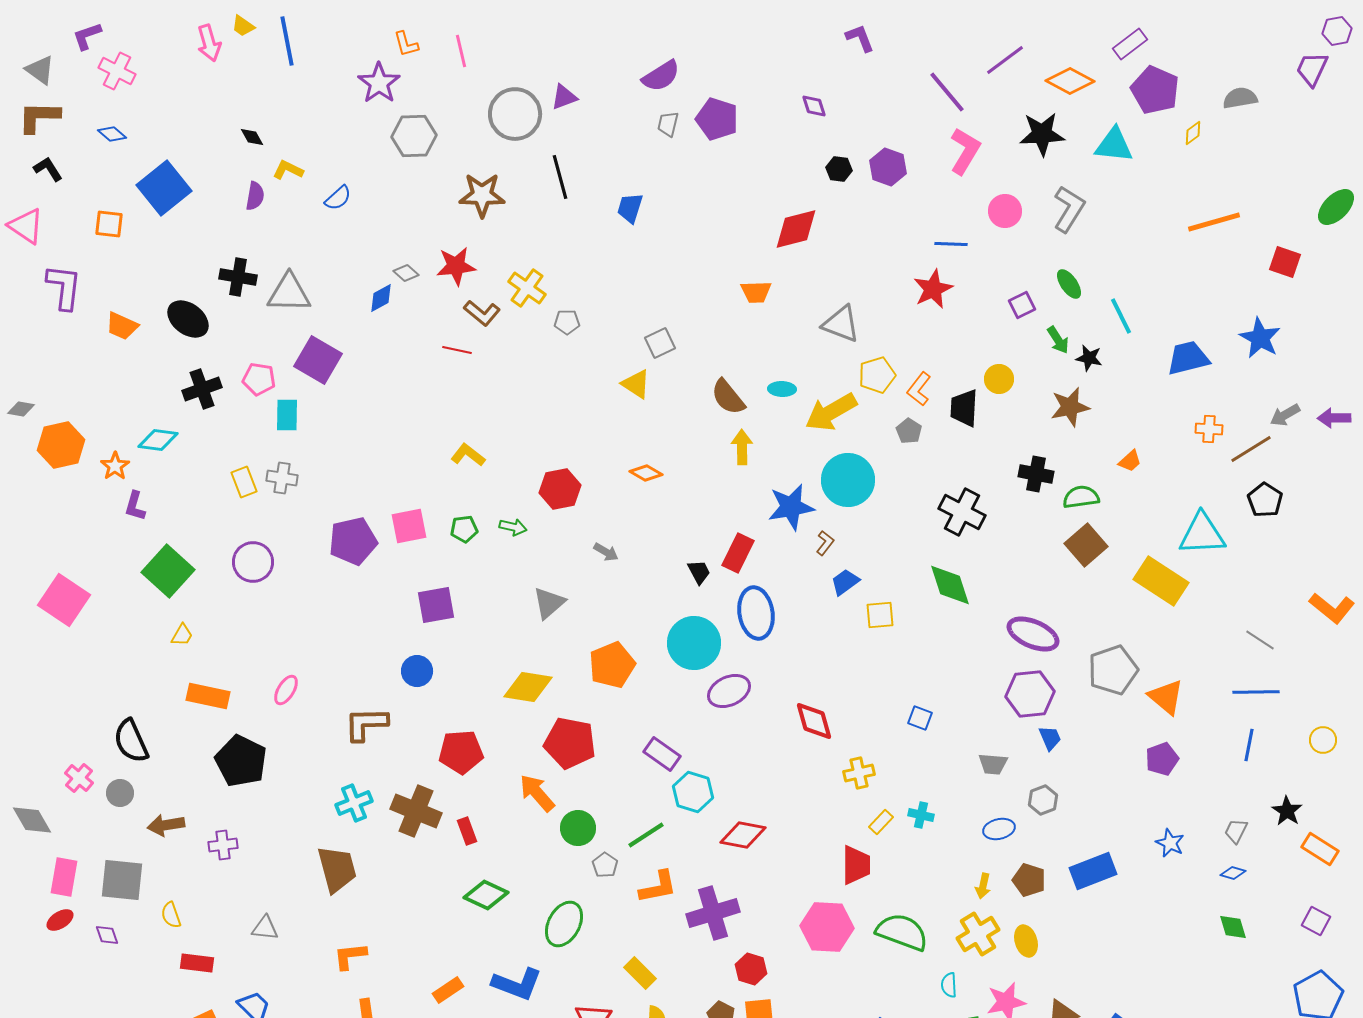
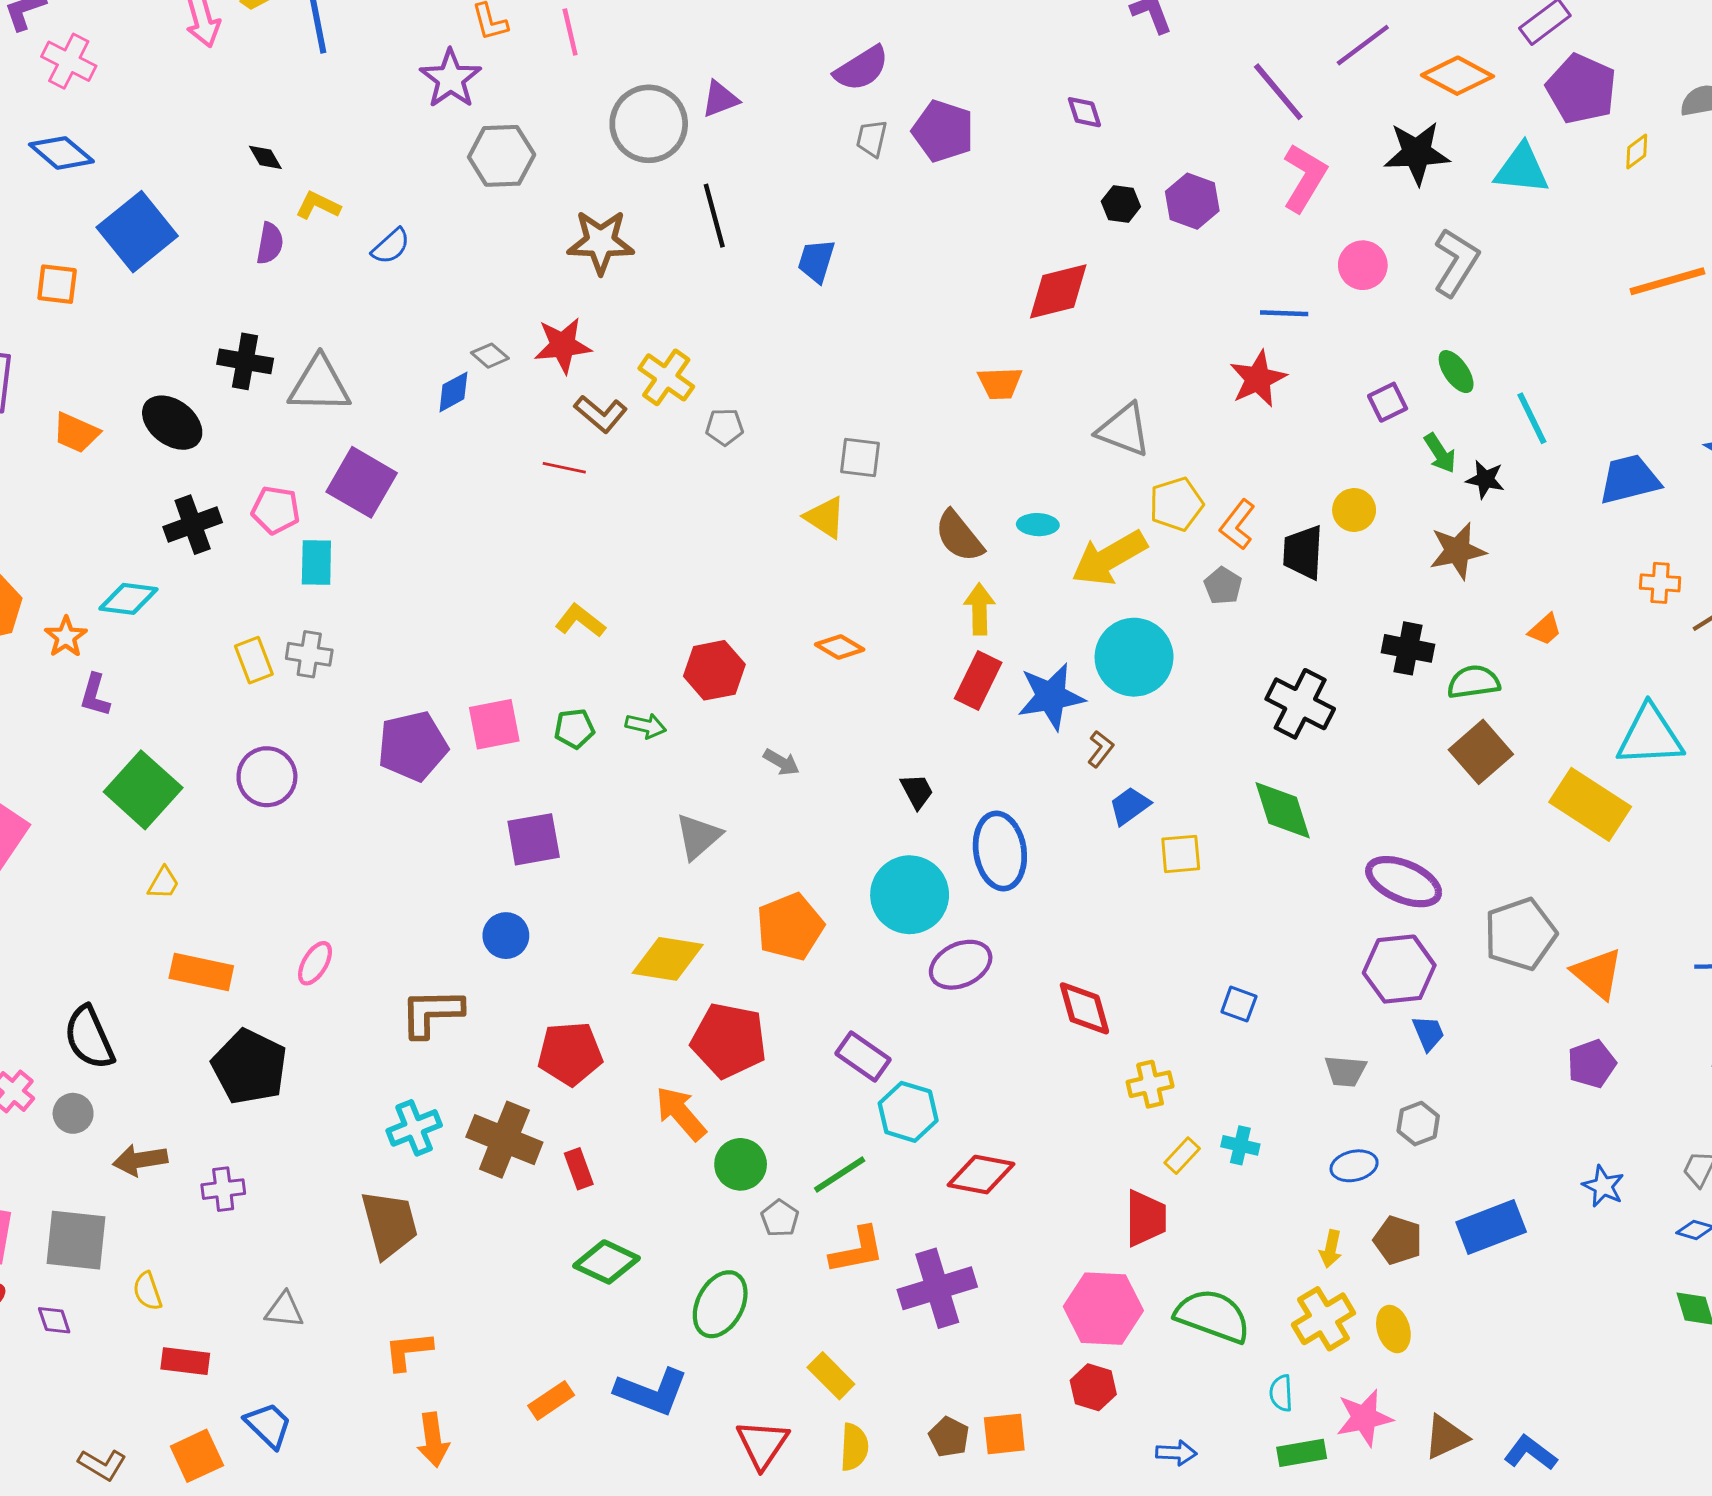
blue diamond: (112, 134) -> (61, 153), size x1.5
gray square: (660, 343) -> (860, 458), turned 32
red rectangle: (738, 553) -> (978, 681), moved
red hexagon: (751, 969) -> (1093, 1387), moved

